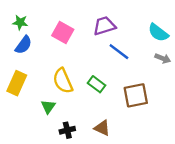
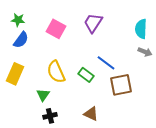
purple trapezoid: (104, 26) -> (93, 23), turned -40
cyan semicircle: (158, 33) -> (141, 29), turned 54
blue line: (119, 52) -> (106, 63), moved
black cross: (67, 130) -> (50, 116), moved

